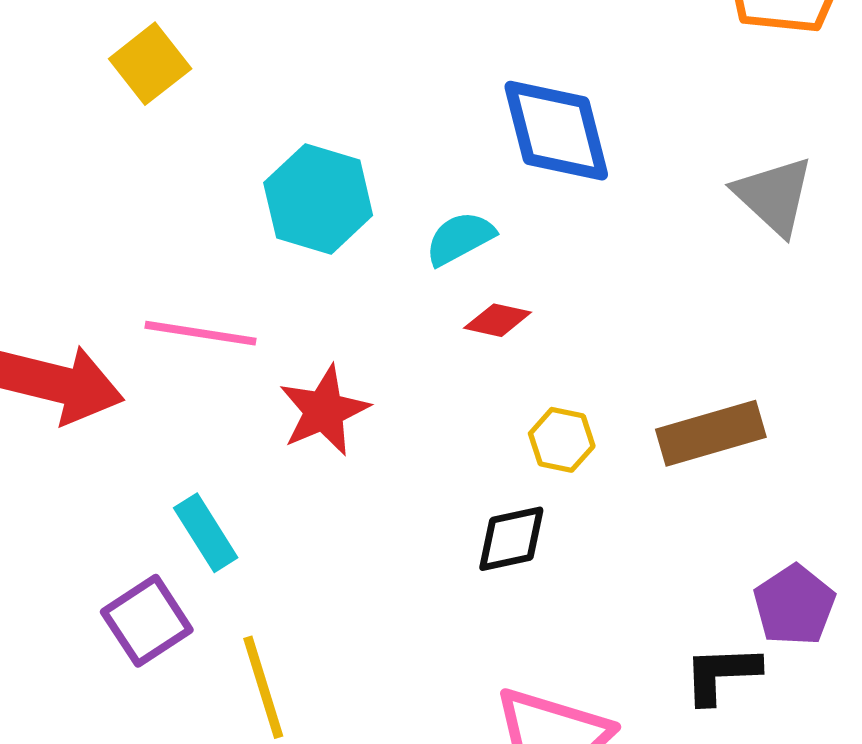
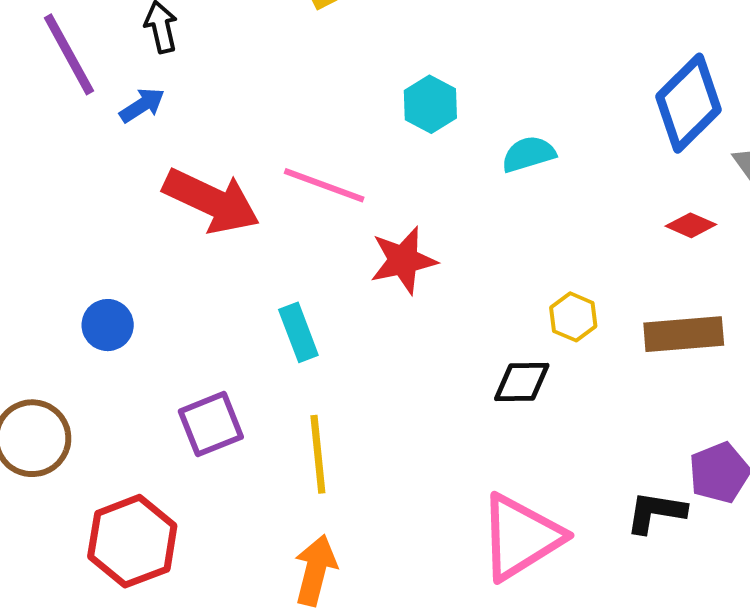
blue diamond: (556, 131) -> (689, 103), moved, turned 48
cyan hexagon: (318, 199) -> (430, 104), size x0.7
red diamond: (498, 320) -> (691, 225), moved
purple square: (147, 621) -> (211, 424), moved

